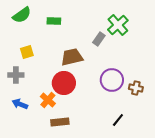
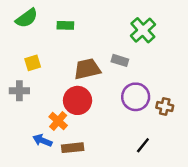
gray rectangle: (99, 39) -> (120, 60), moved, turned 72
blue arrow: (20, 104) -> (42, 140), moved

